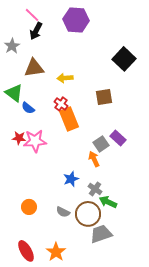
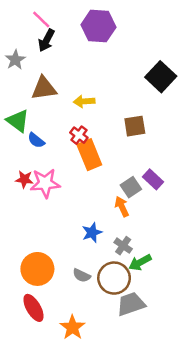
green arrow: (108, 202) -> (140, 262), turned -54
orange circle: (29, 207) -> (37, 269), size x1.6
red ellipse: (26, 251) -> (33, 308), moved

